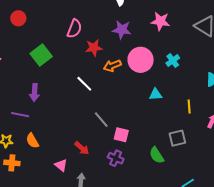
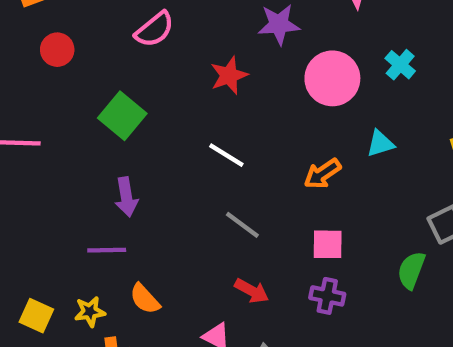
pink semicircle: (74, 29) -> (155, 29), moved, turned 42
orange arrow: (112, 66) -> (322, 174), moved
gray line: (101, 120) -> (242, 225), moved
green semicircle: (157, 155) -> (411, 270), turned 66

